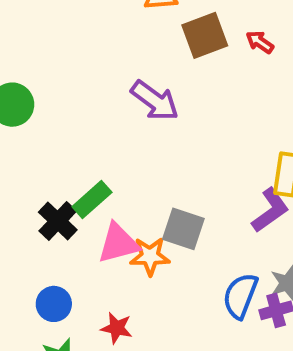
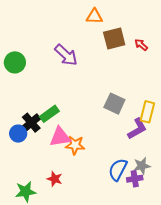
purple arrow: (155, 101) -> (66, 55), moved
gray square: (183, 229) -> (114, 104), moved
blue circle: (54, 304) -> (18, 134), moved

